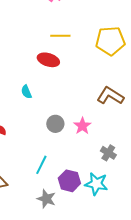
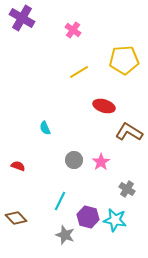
yellow line: (60, 36) -> (79, 72), turned -30
yellow pentagon: (110, 41) -> (124, 60), moved
red ellipse: (48, 60) -> (104, 106), moved

